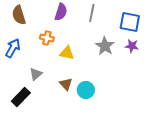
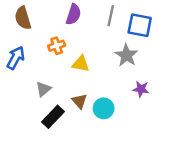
blue square: (130, 22) -> (140, 25), moved
orange cross: (47, 38) -> (57, 46), turned -32
purple star: (132, 46) -> (141, 89), moved
black rectangle: (21, 97) -> (53, 117), moved

